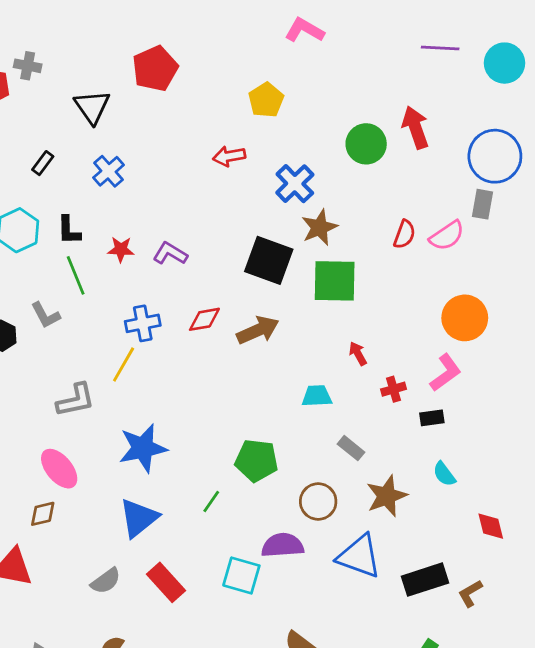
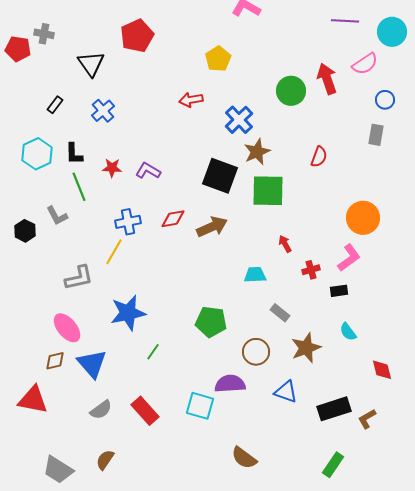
blue circle: (495, 156) -> (385, 100), size x0.5
pink semicircle: (447, 236) -> (365, 64), moved
green line: (211, 501) -> (153, 352), moved
blue triangle: (139, 518) -> (92, 364), moved, turned -32
blue triangle: (359, 556) -> (286, 392), size x0.7

